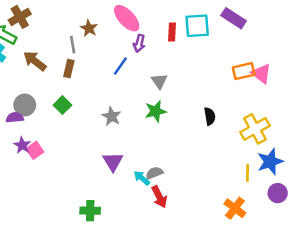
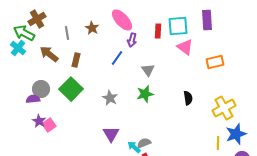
purple rectangle: (234, 18) -> (207, 20), turned 54
gray line: (73, 45) -> (67, 33), moved
pink triangle: (261, 74) -> (185, 47), moved
green square: (62, 105) -> (71, 89), size x1.6

